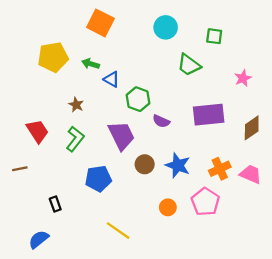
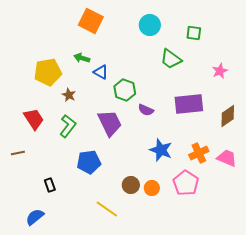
yellow pentagon: (53, 57) -> (48, 72), moved
brown circle: (145, 164) -> (131, 185), moved

